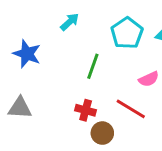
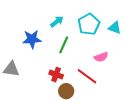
cyan arrow: (70, 22) -> (57, 22), moved
blue star: (27, 54) -> (32, 39), moved, turned -30

